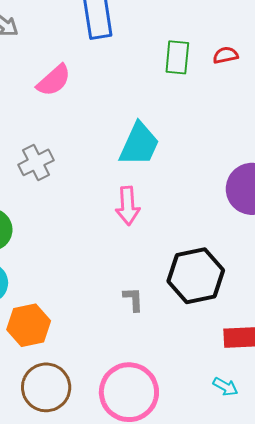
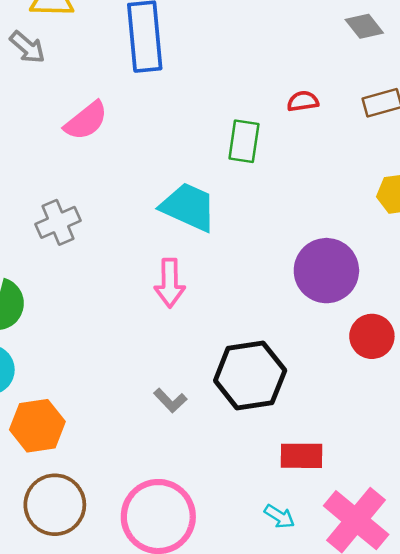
green rectangle: (177, 57) -> (244, 141), moved
cyan trapezoid: (139, 144) -> (188, 207), turned -93
gray L-shape: (133, 299) -> (170, 400), turned 136

